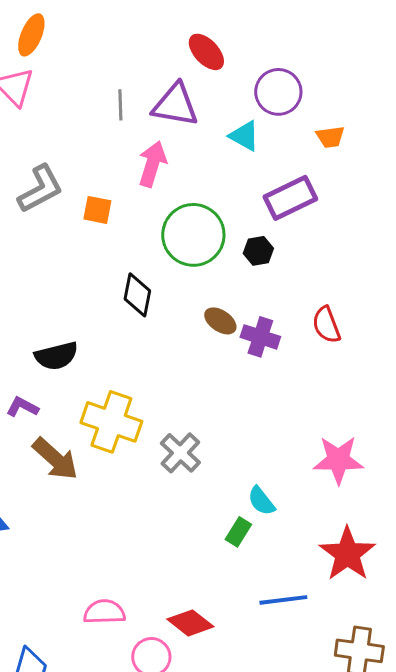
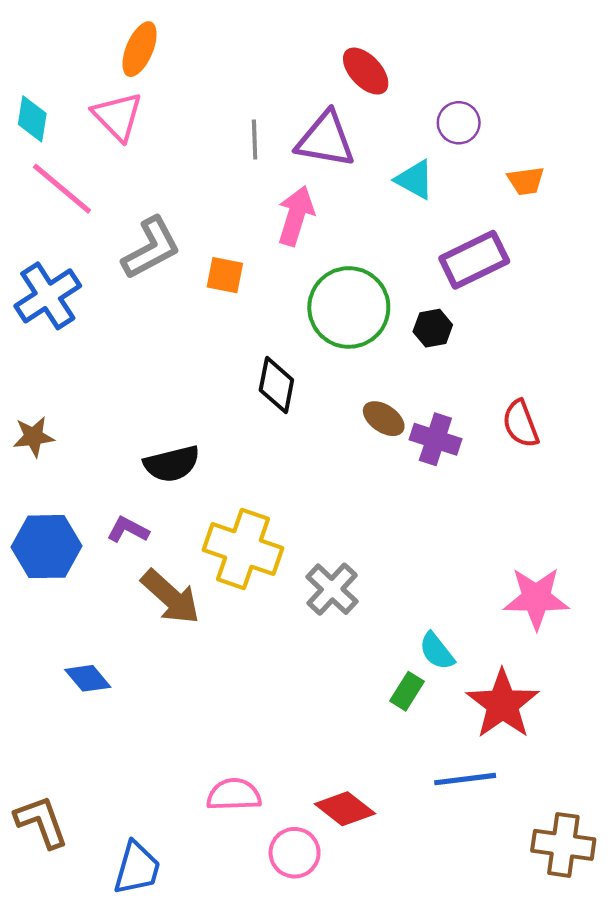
purple circle: (278, 92) -> (459, 123), size x0.7
red star: (347, 554) -> (503, 704), moved

